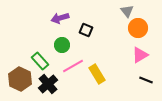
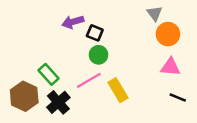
black square: (86, 30) -> (95, 33), moved
green circle: (62, 45) -> (98, 55), moved
pink triangle: (140, 55) -> (170, 67), turned 36

